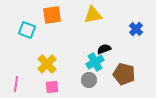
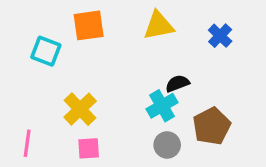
blue cross: (136, 29) -> (220, 36), moved
brown pentagon: (124, 74) -> (212, 126), turned 30
gray circle: (89, 80) -> (167, 145), moved

